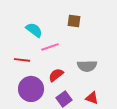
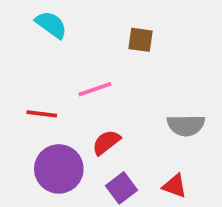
cyan semicircle: (34, 30) -> (51, 25), moved
gray semicircle: (87, 66) -> (186, 125), moved

